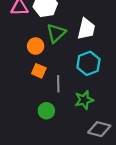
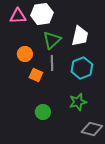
orange circle: (36, 46) -> (25, 54), moved
gray line: (58, 84) -> (52, 63), moved

